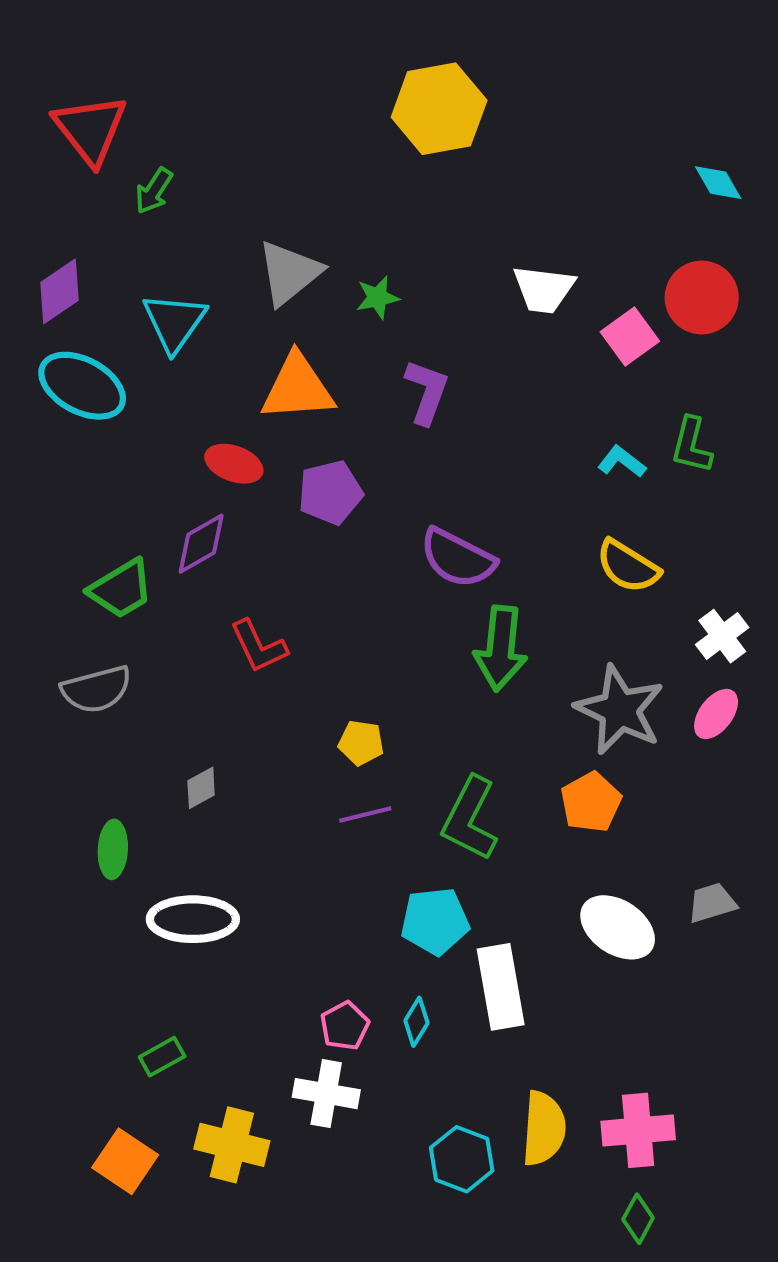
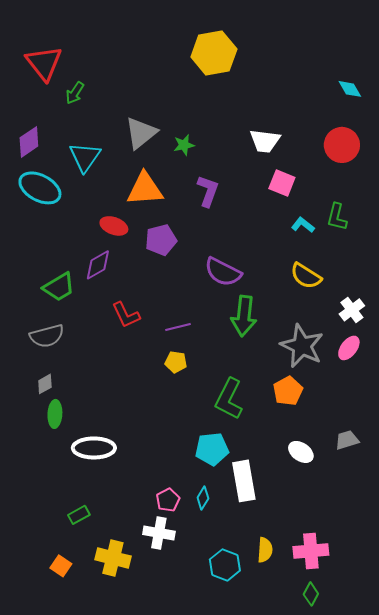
pink square: (630, 336) -> (282, 183), moved, turned -32
gray diamond: (201, 788) -> (45, 384), moved
purple line: (365, 815) -> (178, 327), moved
white ellipse: (618, 927) -> (301, 452), size x0.7
yellow semicircle: (544, 1128) -> (265, 550), size x0.7
orange square: (125, 1161) -> (61, 566), size x0.7

